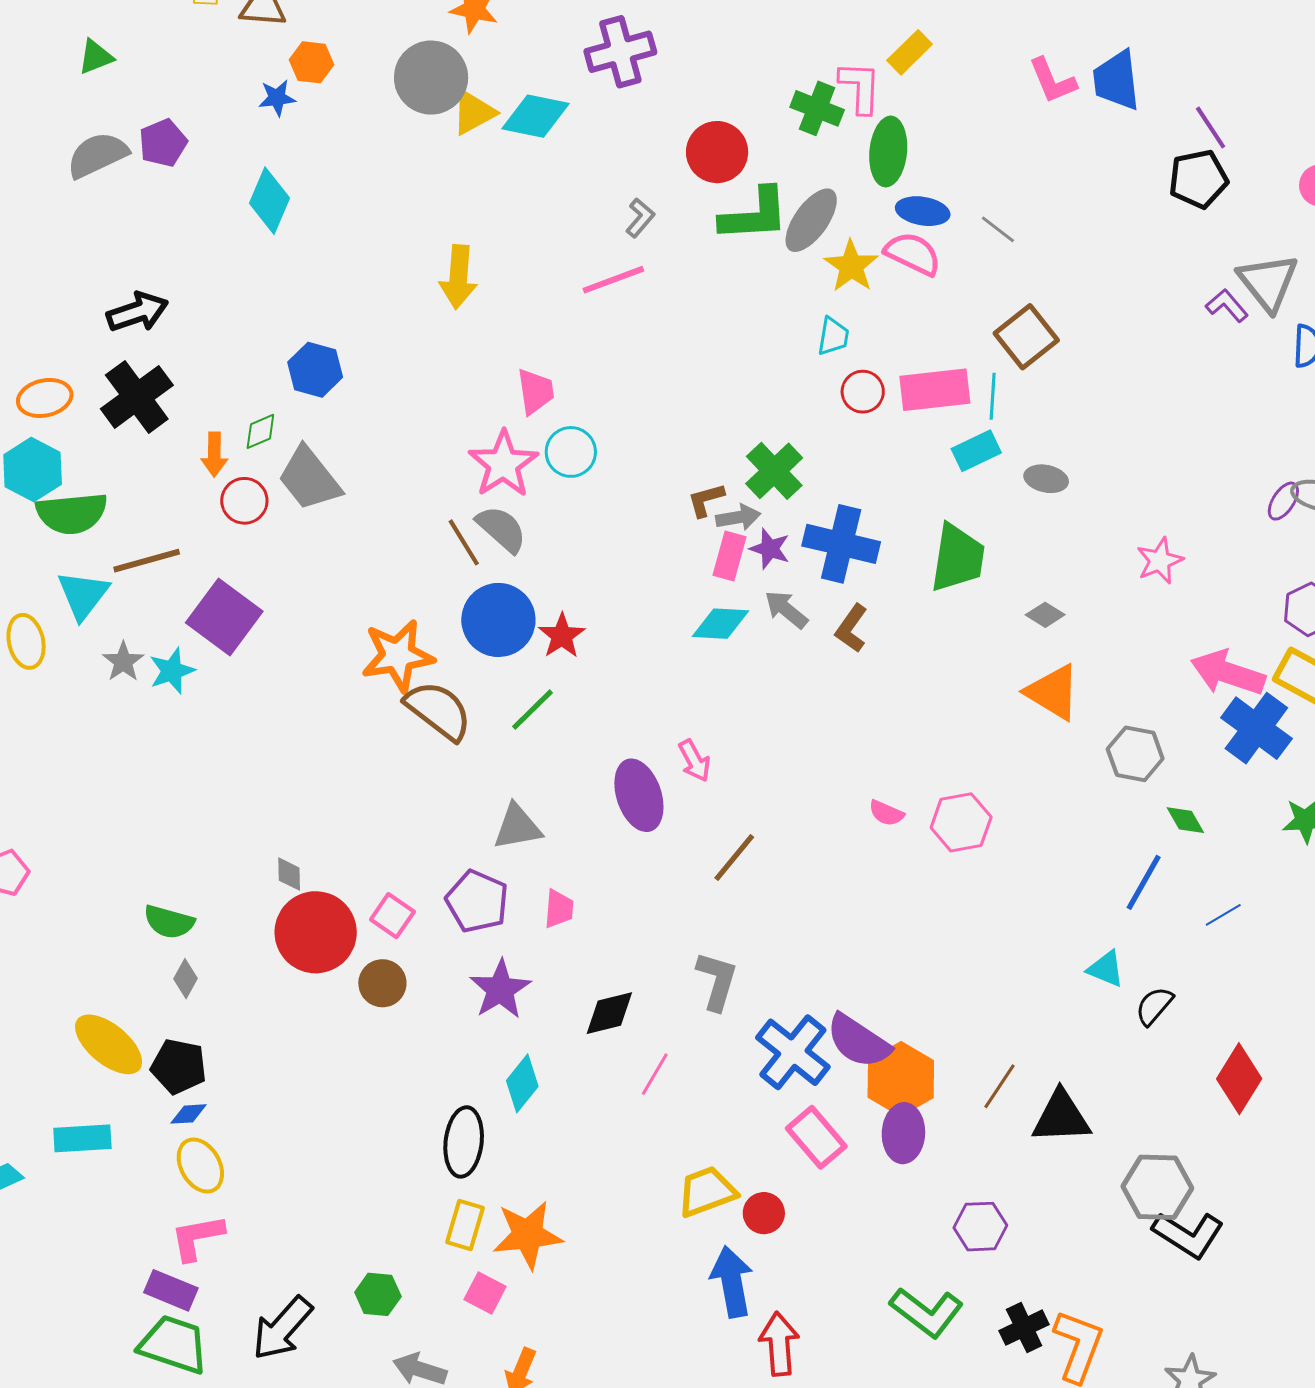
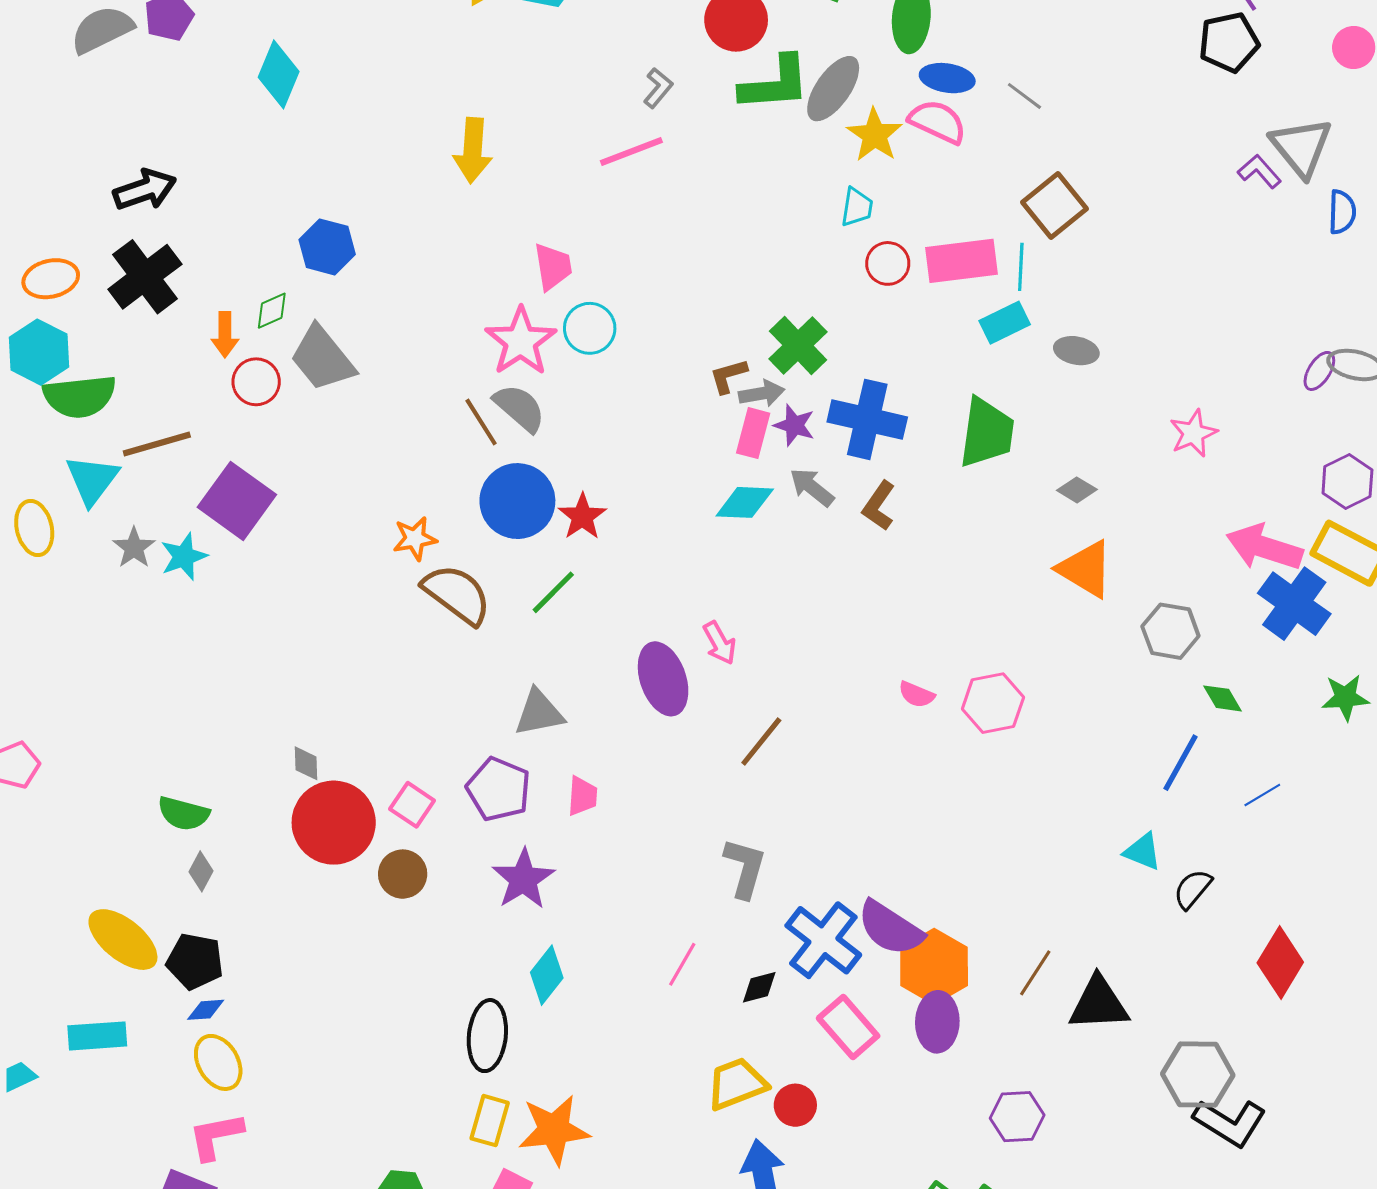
orange star: (398, 656) -> (415, 539), size x0.6
black diamond: (609, 1013) -> (759, 987), moved, size x0.7

